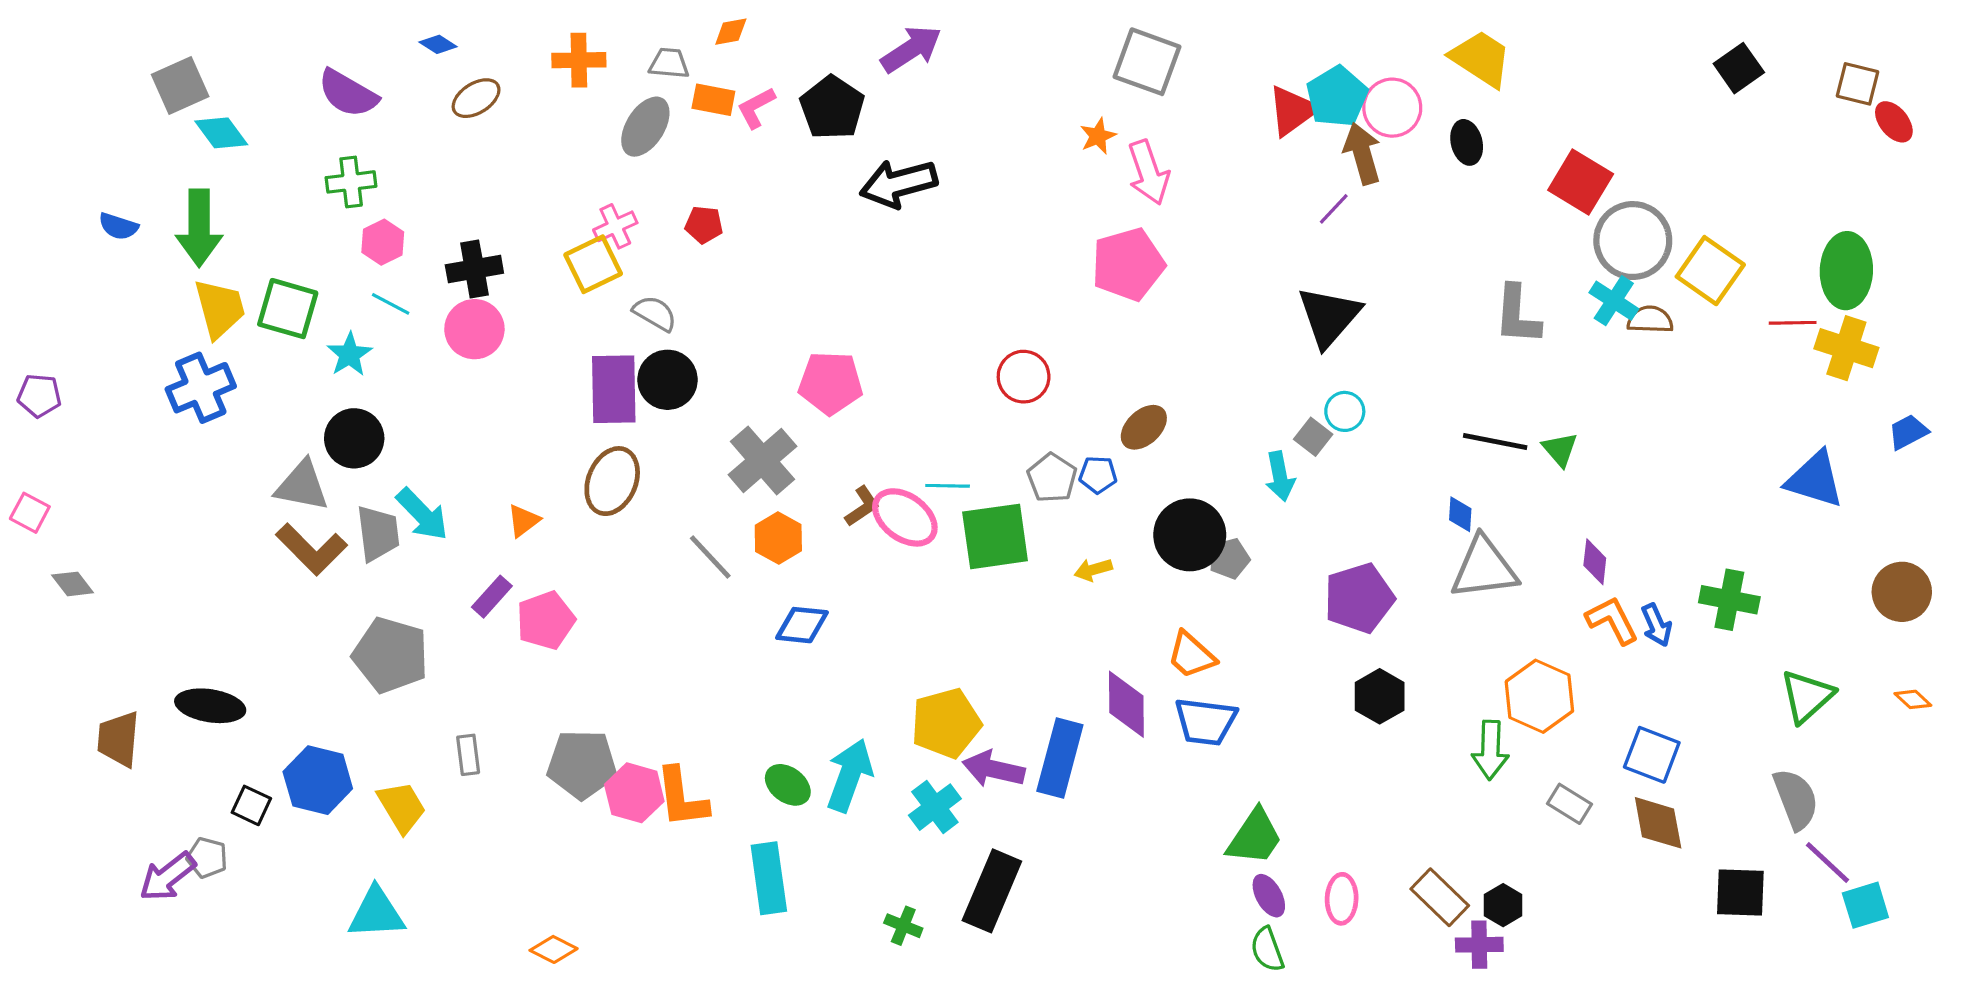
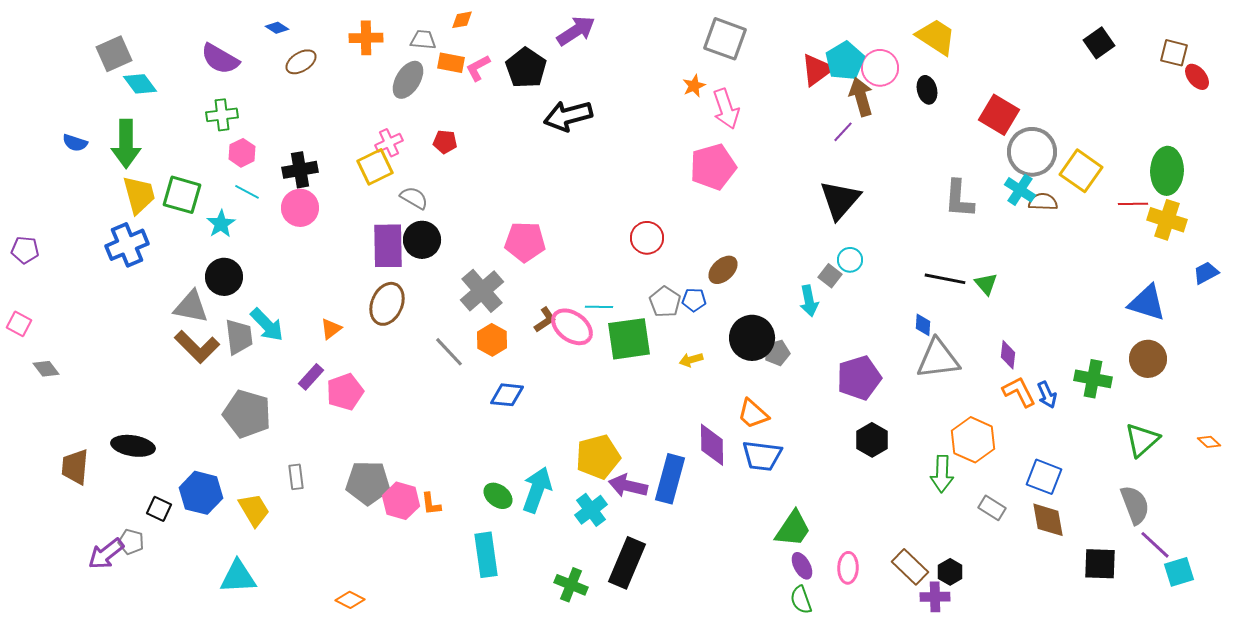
brown circle: (1902, 592) -> (1148, 359), moved
orange L-shape: (682, 798) -> (431, 504), size x0.6
green cross: (903, 926) -> (571, 585), size x1.4

